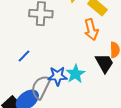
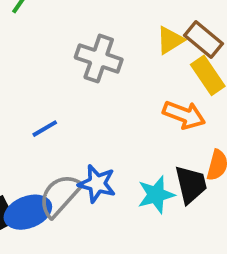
orange arrow: (91, 30) -> (184, 115), turned -70
cyan star: (75, 74) -> (156, 195), moved

